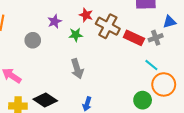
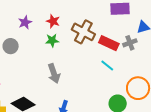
red star: (86, 15) -> (53, 21), moved
purple star: (55, 21) -> (25, 22), moved
cyan line: (151, 65) -> (107, 65), moved

